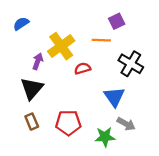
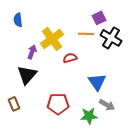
blue semicircle: (21, 24) -> (18, 20), turned -64
black cross: (131, 64) -> (111, 38), moved
brown rectangle: (32, 122) -> (14, 104), moved

